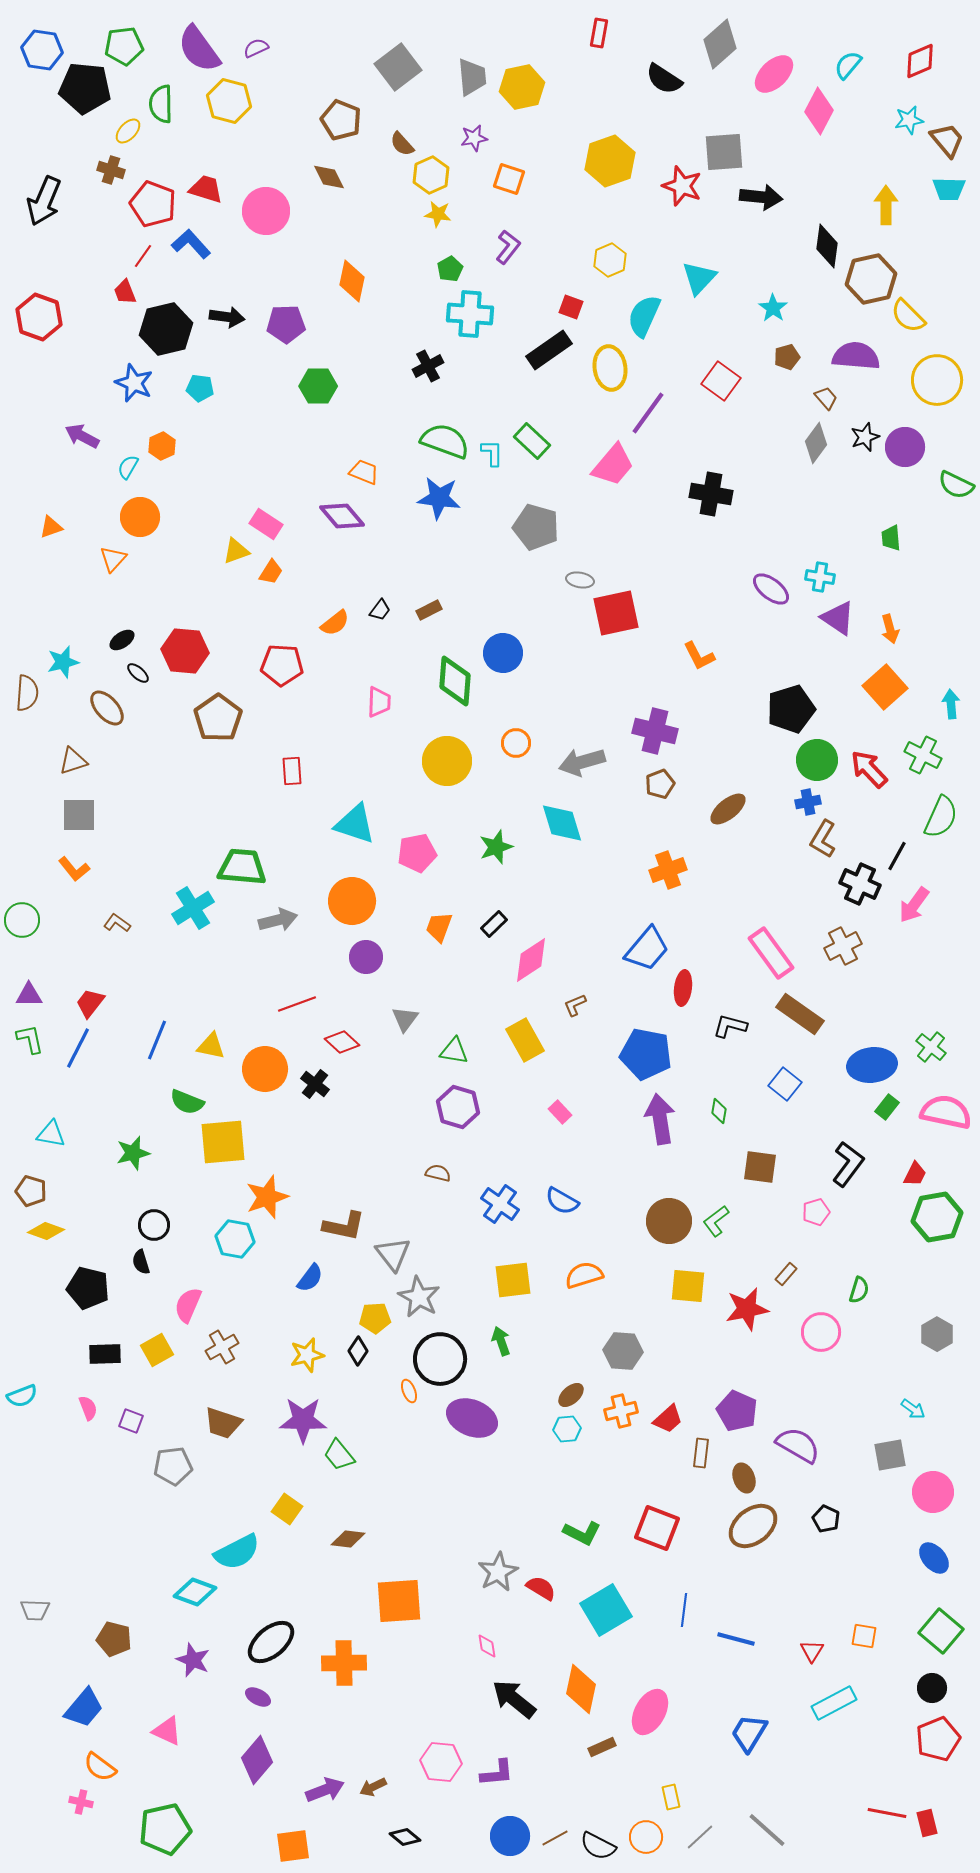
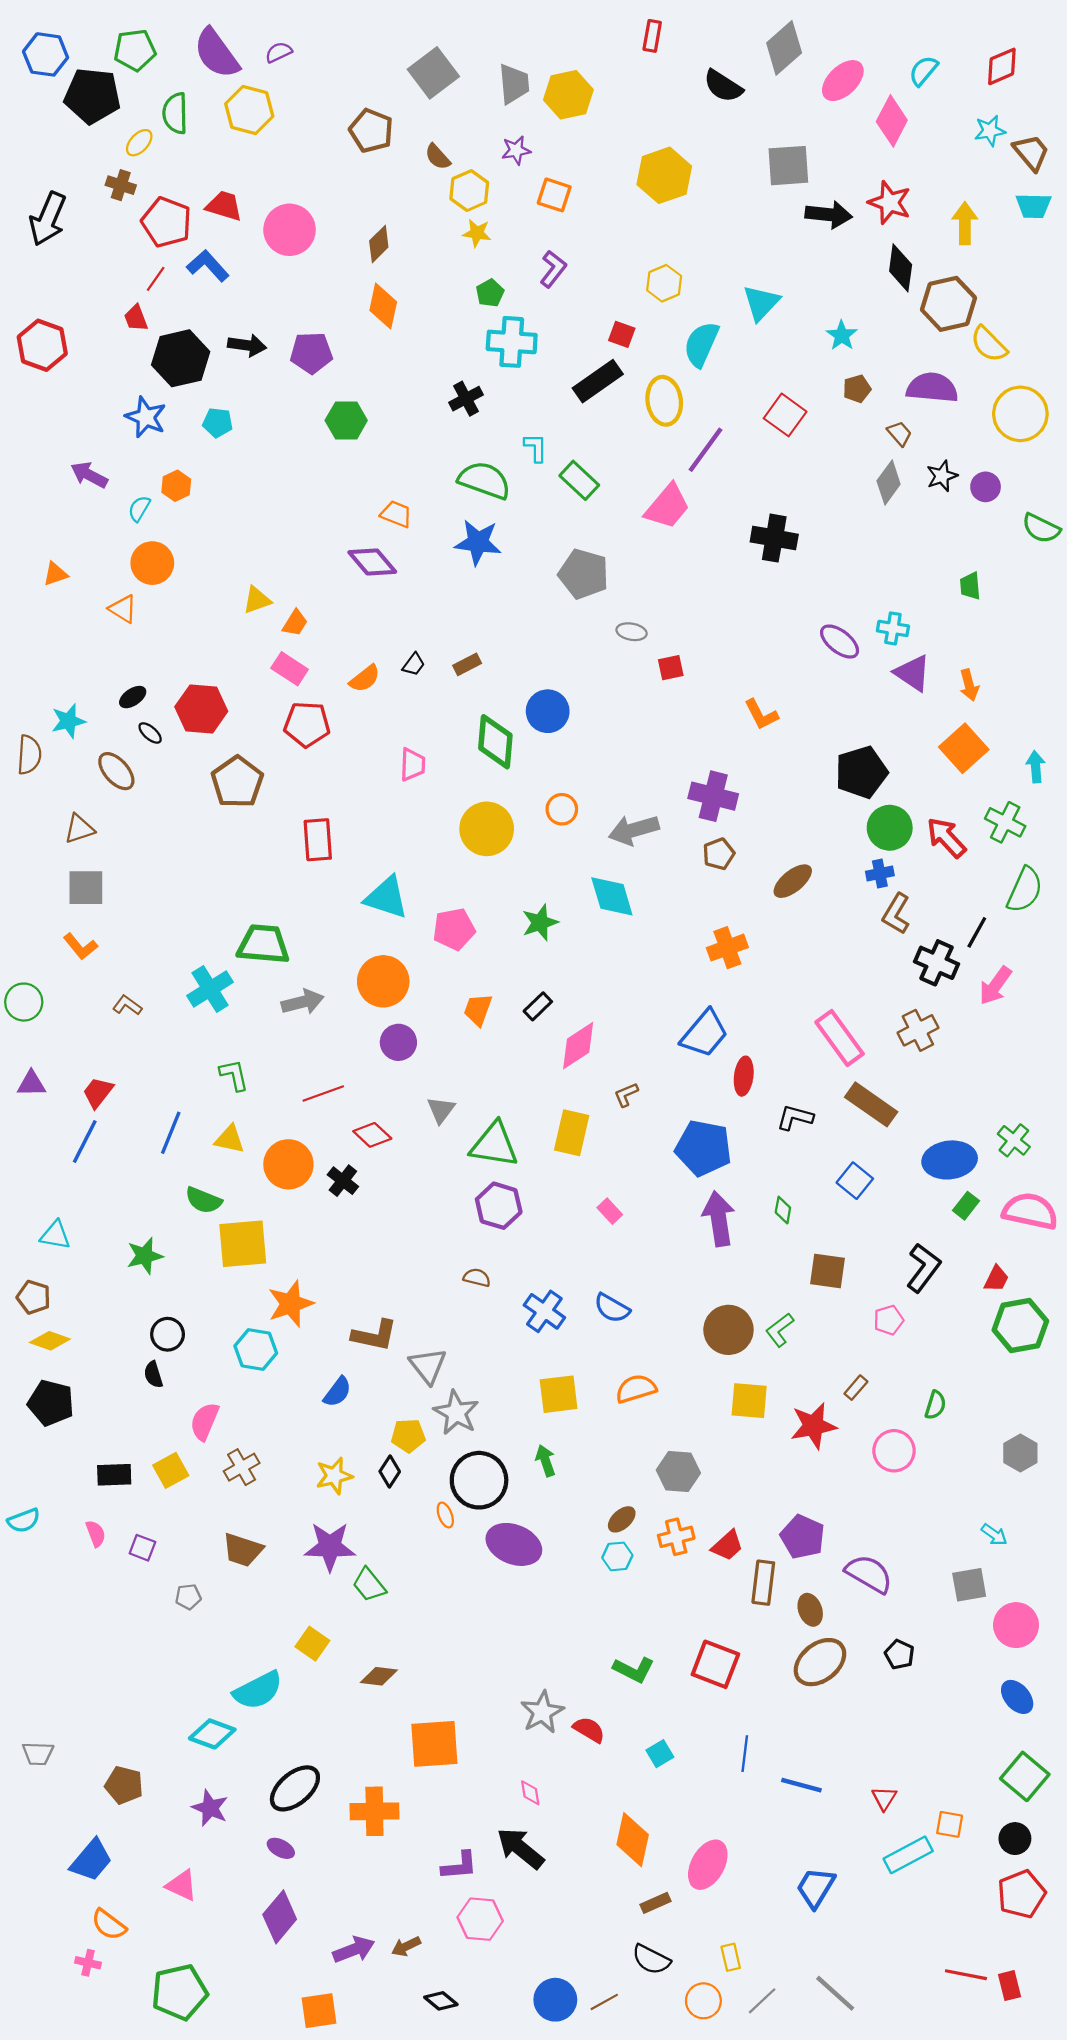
brown diamond: (329, 177) -> (379, 244), moved, turned 72
red star: (682, 186) -> (890, 203), moved
purple circle: (905, 447) -> (986, 487), size x0.7
cyan L-shape: (492, 453) -> (536, 448), moved
pink rectangle: (266, 524) -> (290, 669), moved
orange triangle: (113, 559) -> (123, 609), turned -40
red square: (616, 613) -> (671, 668), size x0.5
red rectangle: (292, 771) -> (318, 840), size x1.4
green L-shape: (30, 1039) -> (234, 1075), moved
yellow rectangle: (525, 1040) -> (572, 1133), turned 42
green triangle: (454, 1051) -> (494, 1145), size x1.6
black pentagon: (88, 1288) -> (51, 1403), moved
brown rectangle: (701, 1453) -> (763, 1583), size x1.4
gray pentagon: (173, 1466) -> (188, 1597), size x0.6
cyan square: (606, 1610) -> (660, 1754), size x0.5
orange square: (864, 1636) -> (950, 1824), moved
black arrow: (514, 1699) -> (520, 1848), moved
purple L-shape: (497, 1773) -> (459, 1866), moved
black semicircle: (598, 1846) -> (651, 1959), moved

